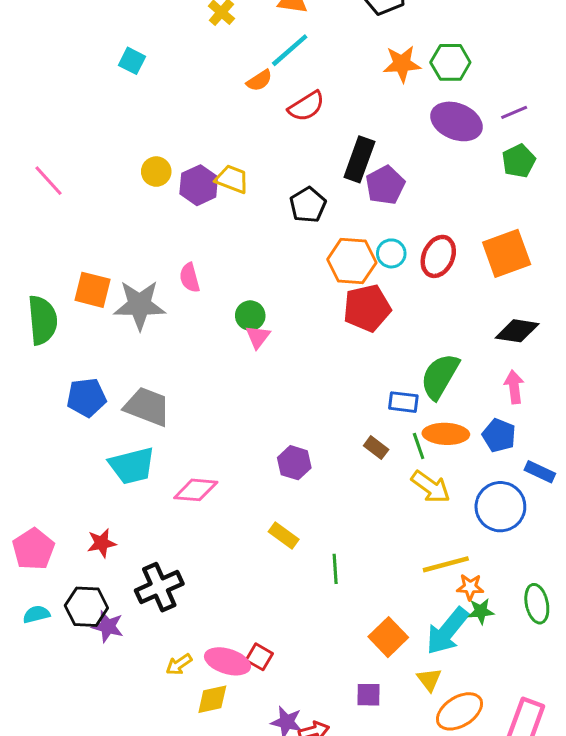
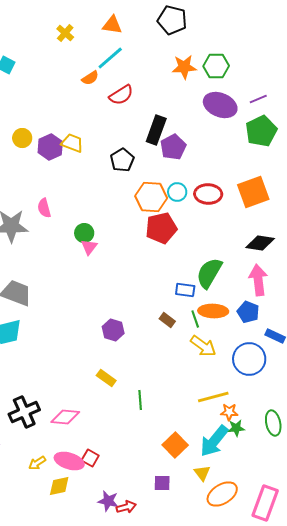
green pentagon: (519, 161) -> (261, 131), size x1.4
red ellipse: (438, 256) -> (208, 194), turned 68
pink arrow: (514, 387) -> (258, 280), size x1.4
pink diamond: (196, 490) -> (65, 417), moved

